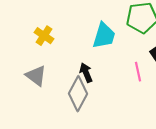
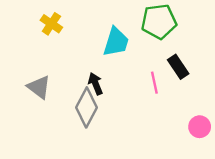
yellow cross: (44, 36) -> (51, 24), moved

